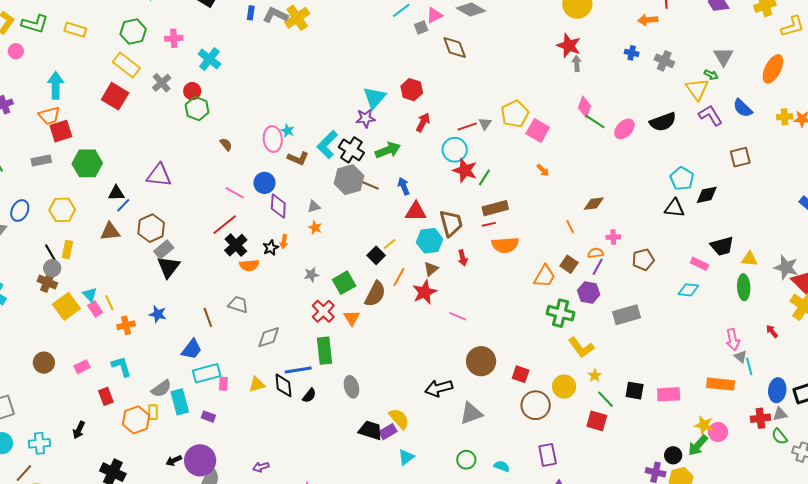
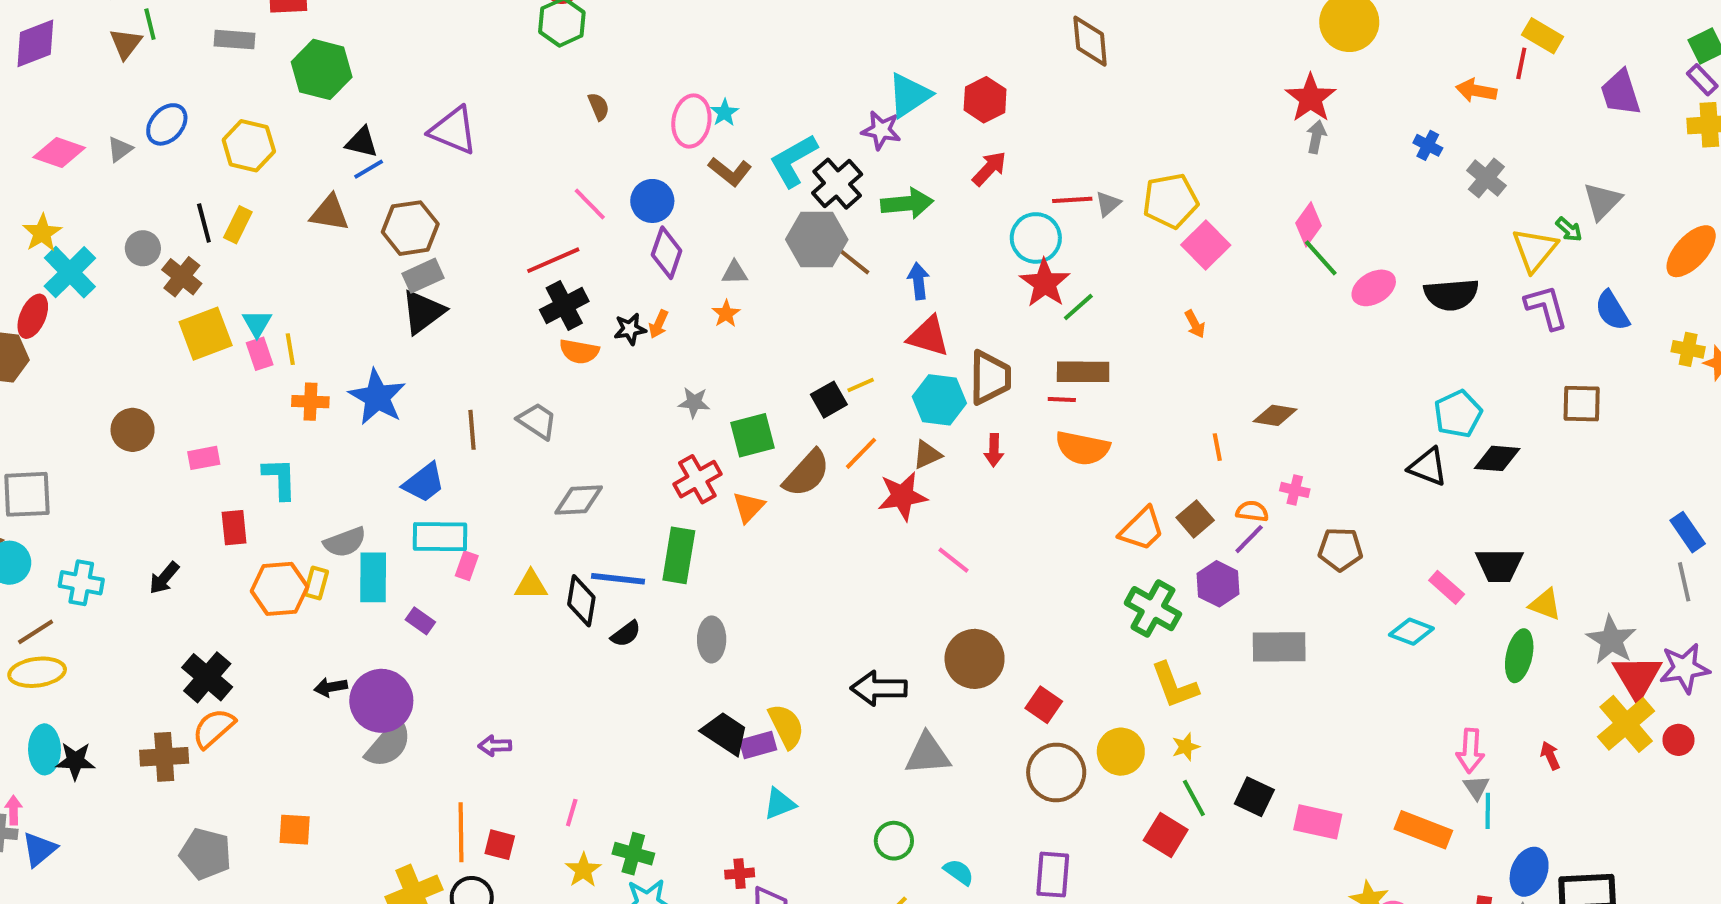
gray circle: (52, 268) -> (143, 248), moved
blue star: (158, 314) -> (377, 397), size x1.6

